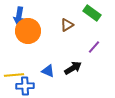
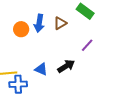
blue arrow: (19, 16) -> (39, 23), moved
orange circle: (28, 31) -> (21, 29), size x0.6

